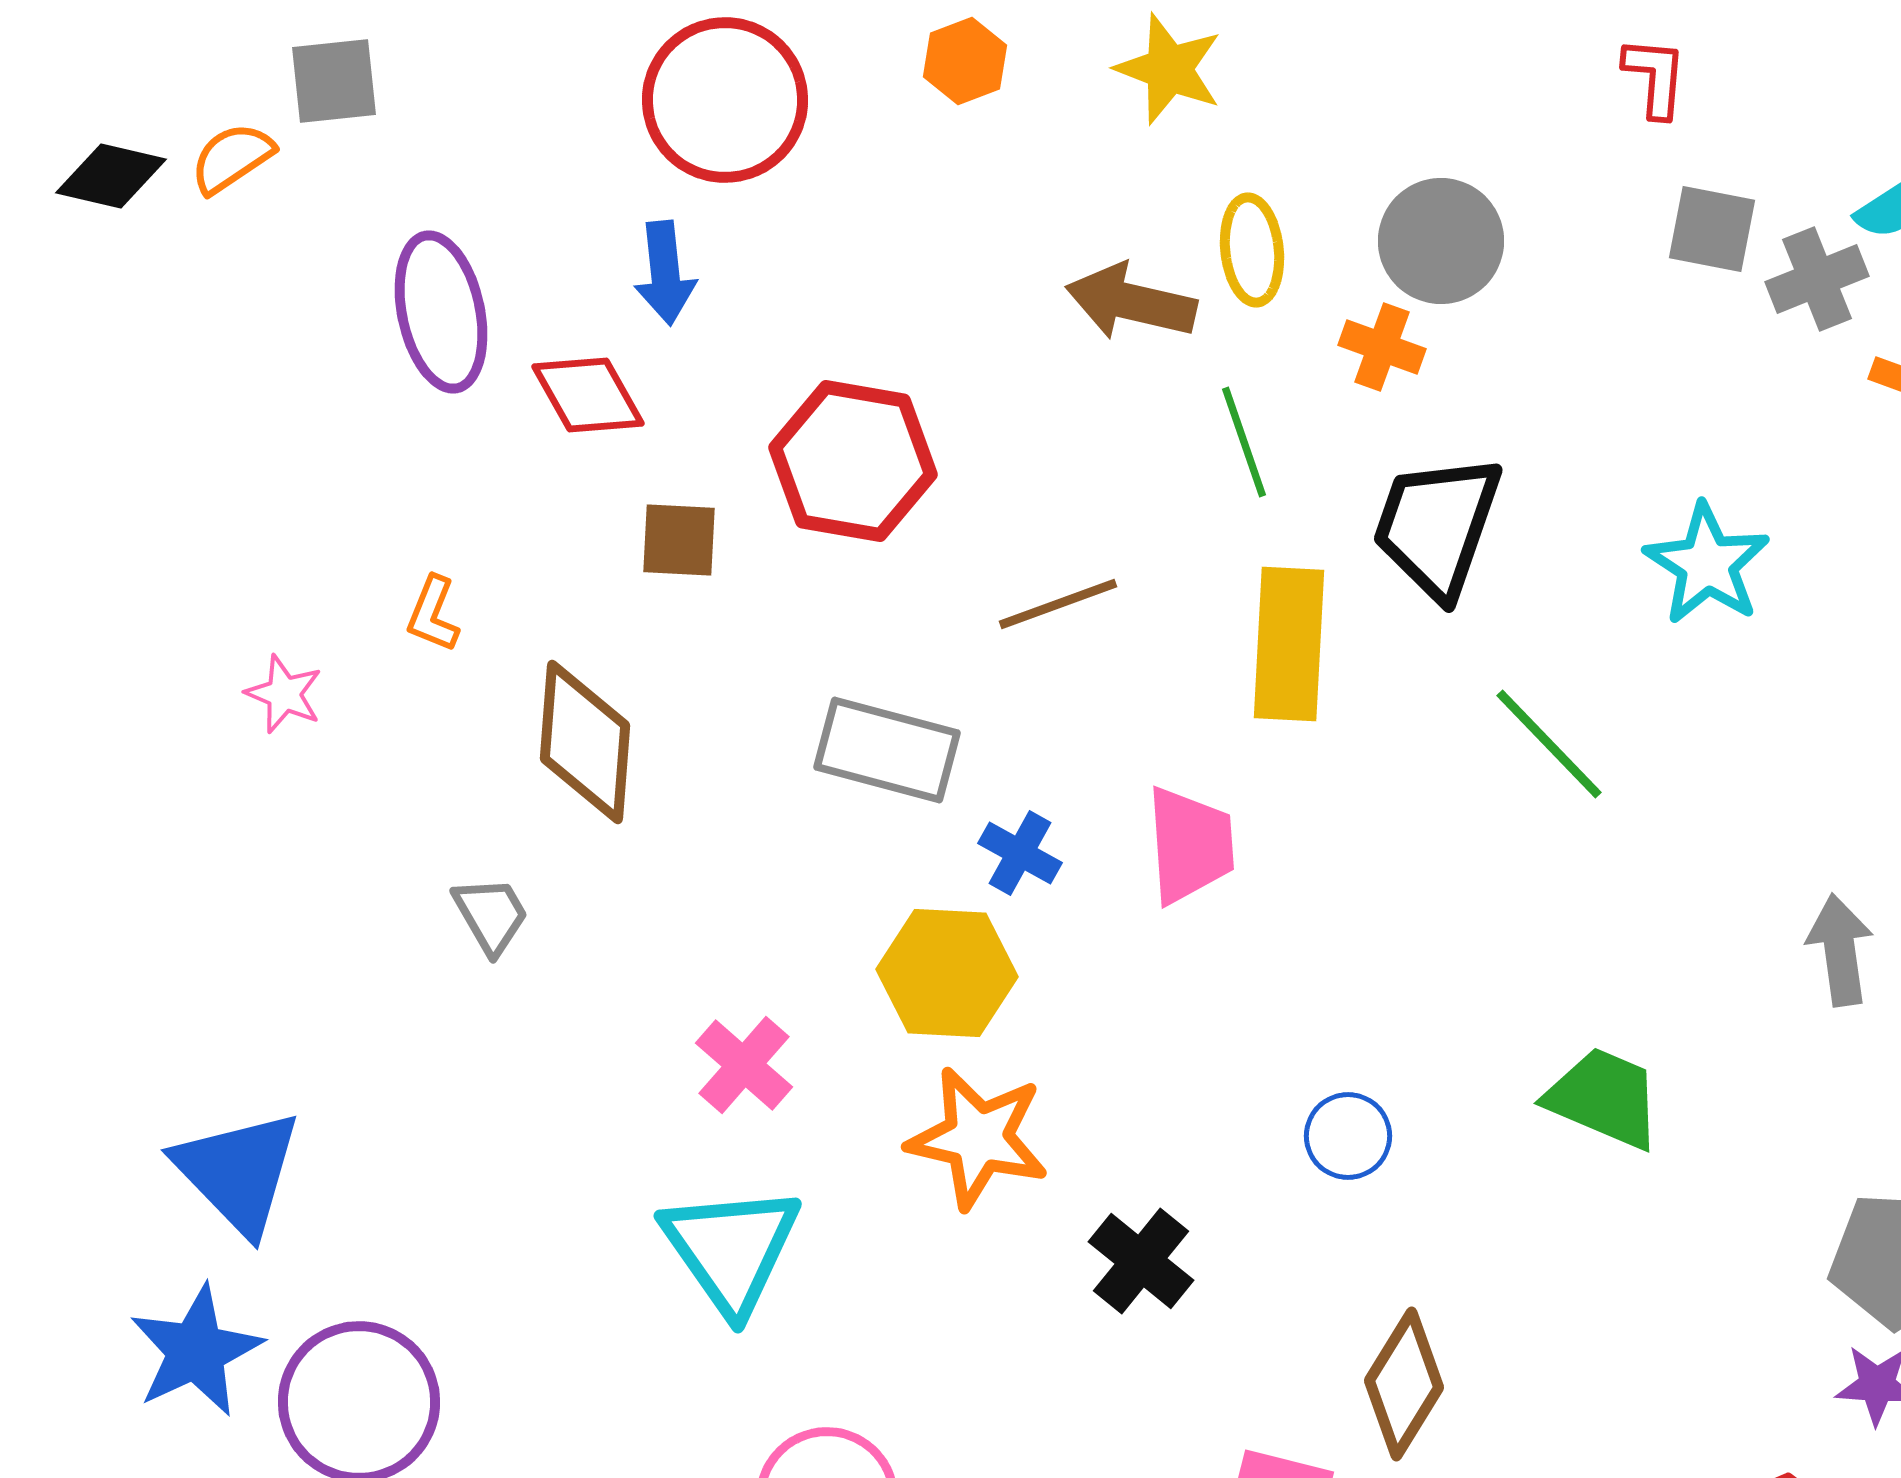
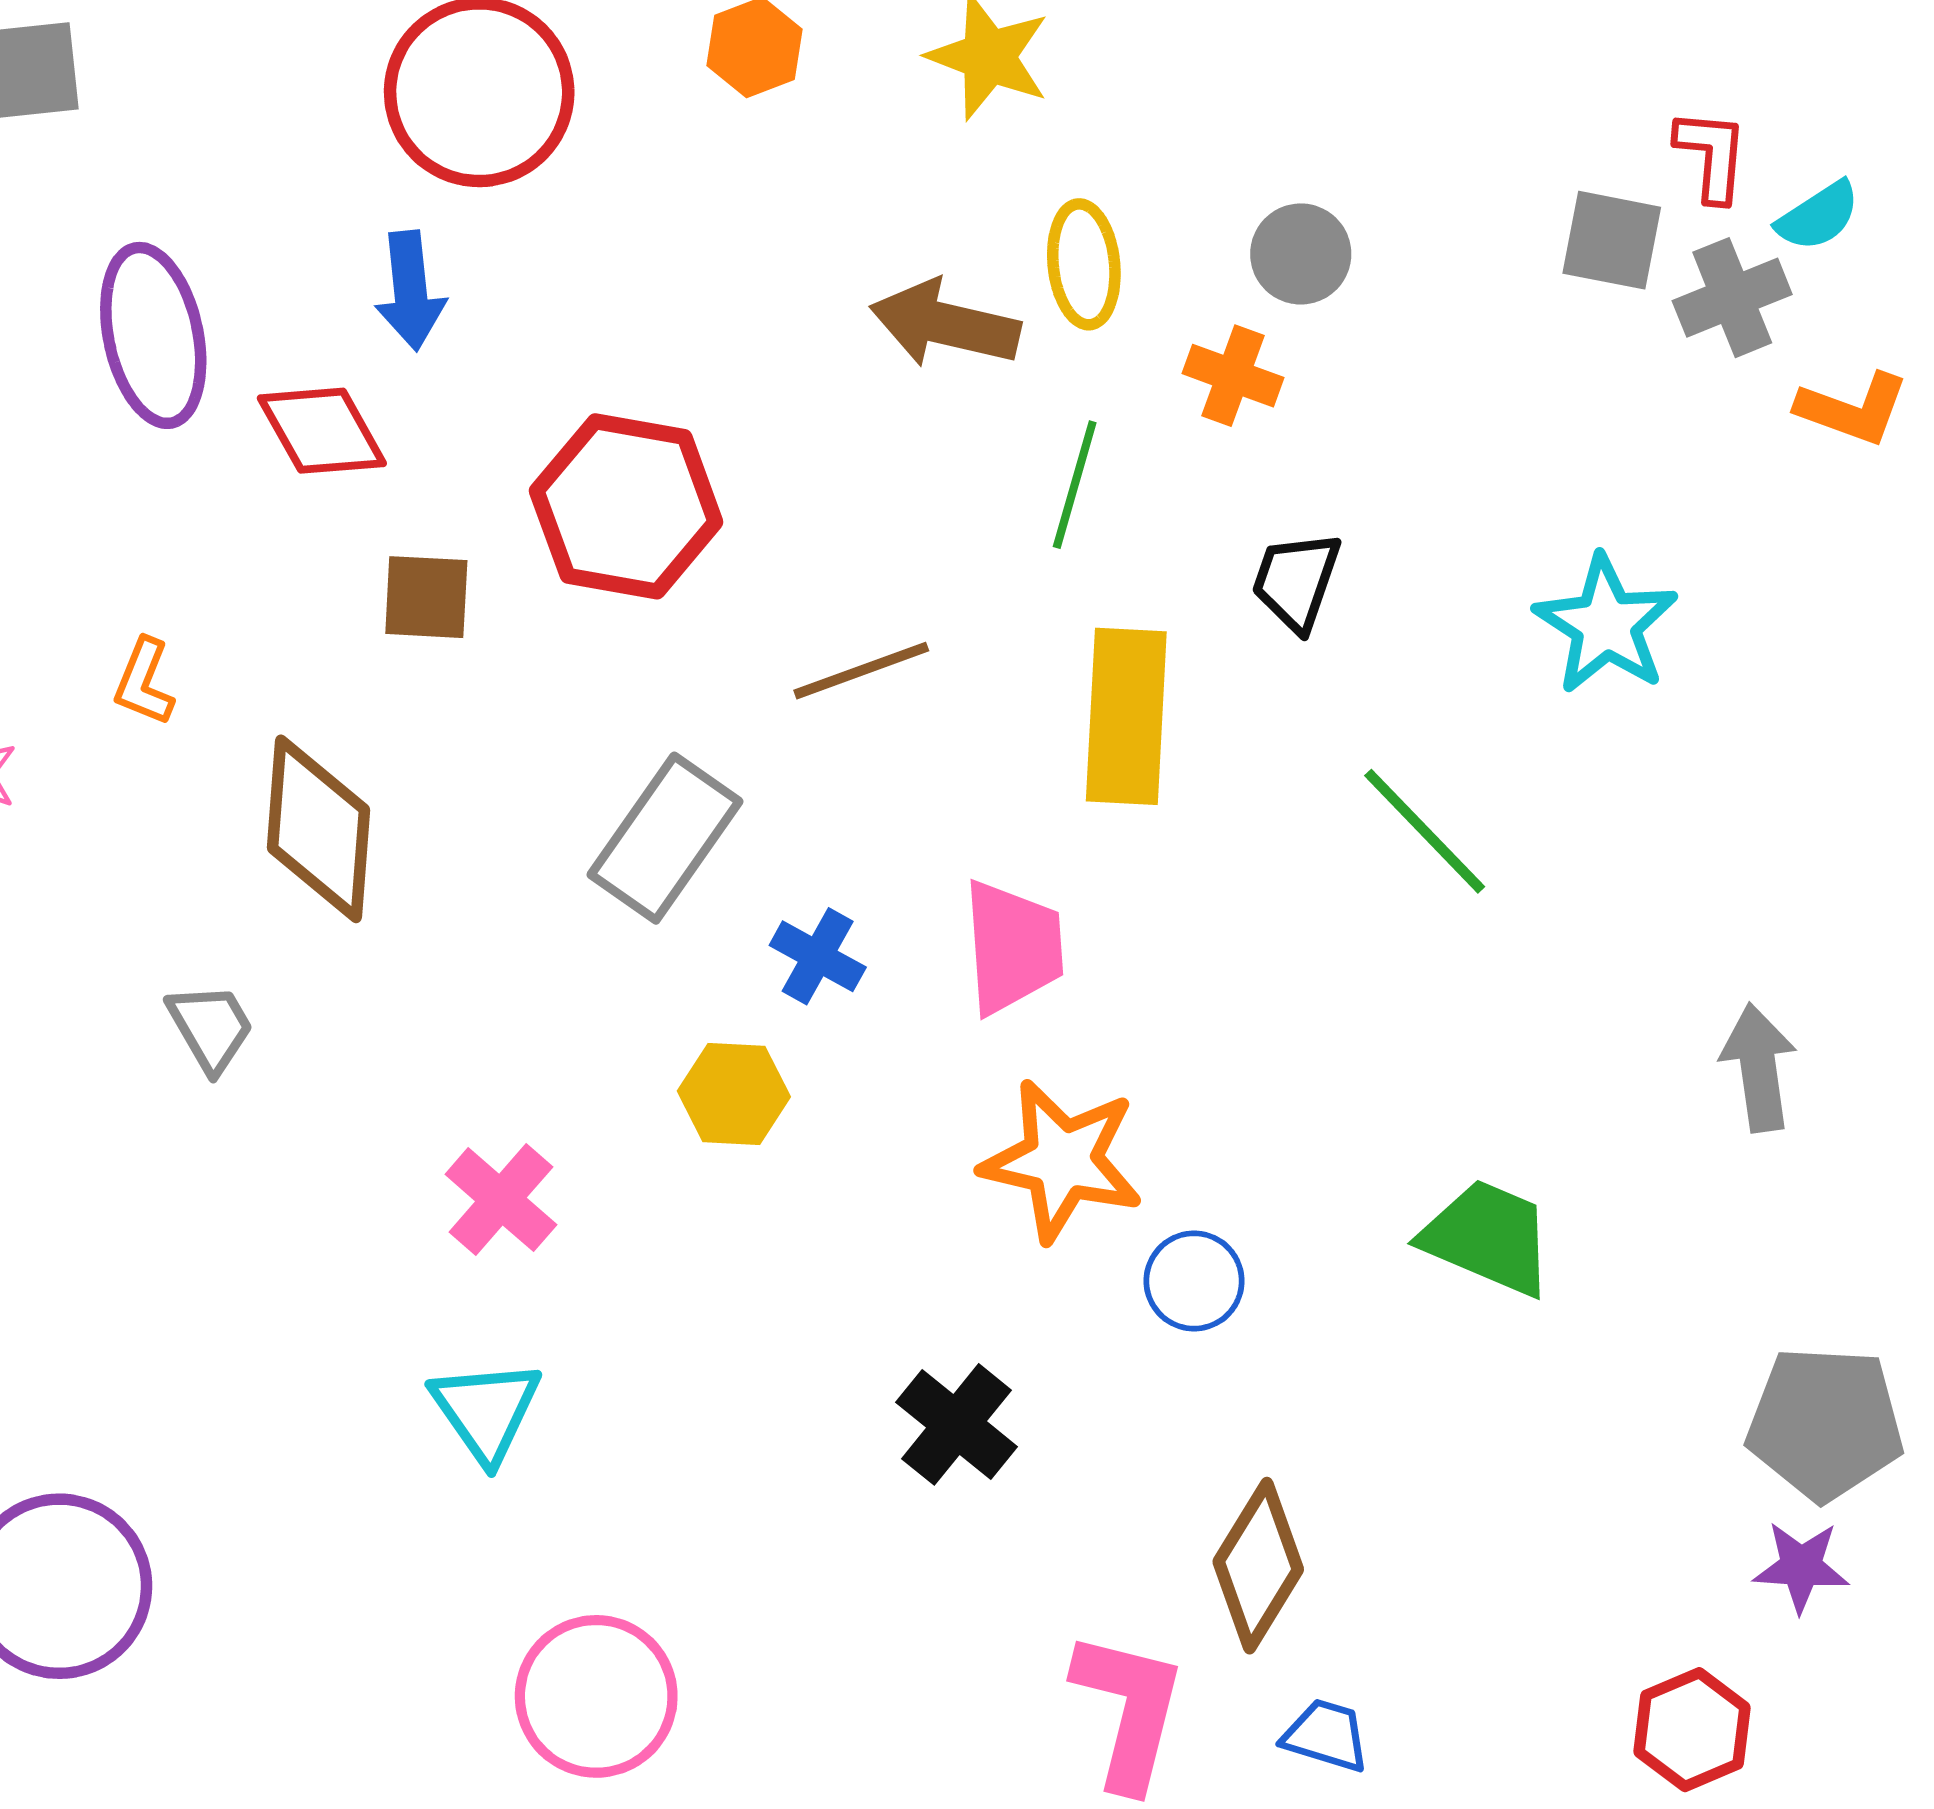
red L-shape: (1655, 77) -> (1712, 155), moved
gray circle: (1441, 241) -> (1301, 254), size x0.7
green line: (1244, 442) -> (1075, 485), turned 35
black trapezoid: (1437, 526) -> (1296, 581), size x0.6
gray rectangle: (887, 750) -> (665, 838), turned -70
yellow hexagon: (947, 973) -> (734, 1094), size x0.7
orange star: (978, 1138) -> (1062, 1161), moved
cyan triangle: (731, 1249) -> (486, 1411), size x0.7

